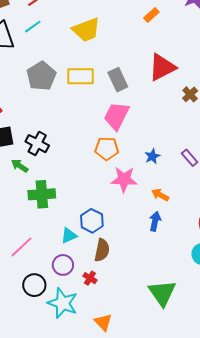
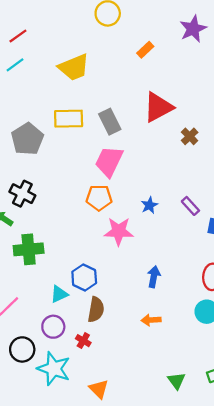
gray pentagon: (41, 76) -> (27, 139), moved
orange arrow: (160, 195) -> (151, 320), moved, turned -30
green triangle: (162, 293) -> (176, 381), moved, size x0.6

